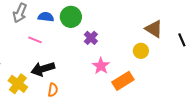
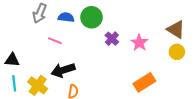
yellow circle: (141, 51) -> (177, 52), moved
pink star: (101, 66) -> (139, 43), moved

